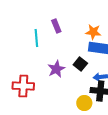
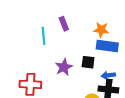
black square: (80, 64) -> (88, 62), turned -32

